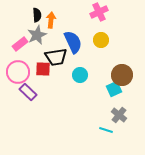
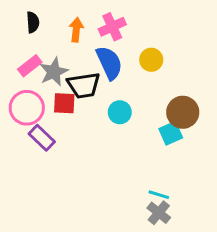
pink cross: (99, 12) -> (112, 27), moved
black semicircle: (37, 15) -> (33, 22), moved
gray star: (37, 35) -> (54, 72), moved
gray cross: (119, 115) -> (159, 213), moved

